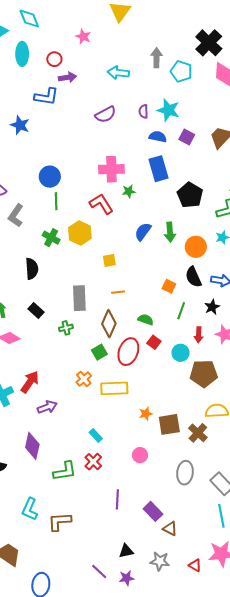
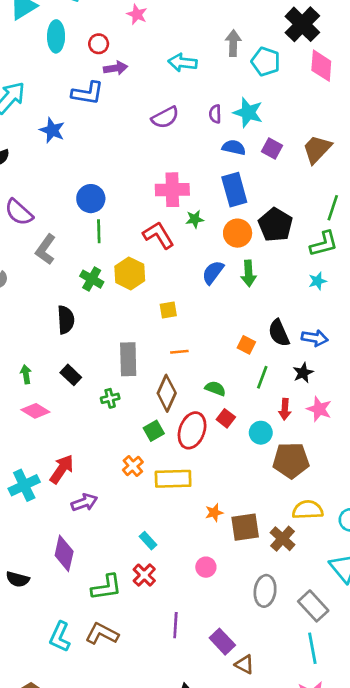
orange circle: (196, 247) -> (238, 233), moved
brown L-shape: (59, 522) -> (102, 634), moved, turned 30

